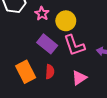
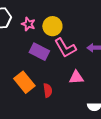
red semicircle: (50, 72) -> (48, 90), moved
pink triangle: (79, 78) -> (76, 77), turned 42

